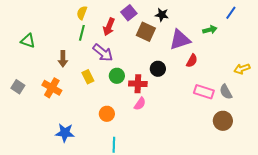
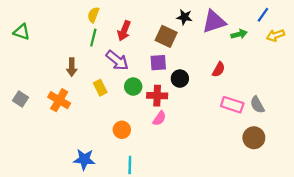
purple square: (129, 13) -> (158, 63), moved, turned 35
purple triangle: (180, 40) -> (214, 22), moved
green triangle: (28, 41) -> (22, 32), moved
yellow arrow: (242, 69) -> (275, 35), moved
blue star: (65, 133) -> (84, 159), moved

